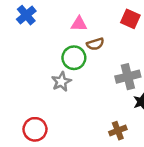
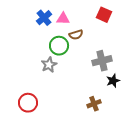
blue cross: (26, 15) -> (44, 18), moved

